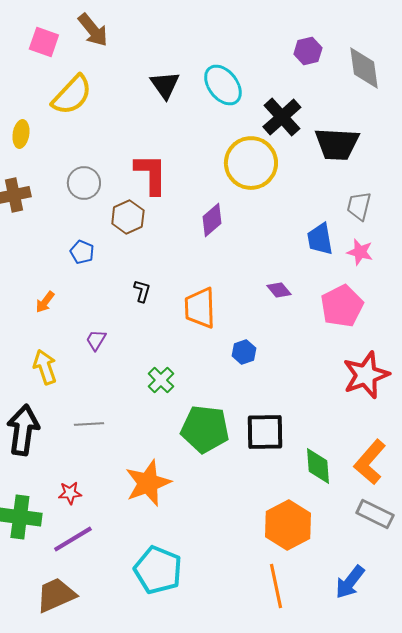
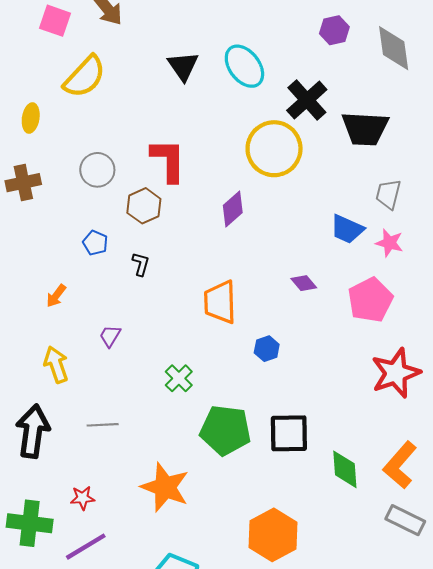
blue trapezoid: (320, 239) -> (347, 229), turned -56
black L-shape: (142, 291) -> (141, 264), moved
orange star: (148, 483) -> (165, 487), turned -30
orange hexagon: (288, 525) -> (273, 535), moved

